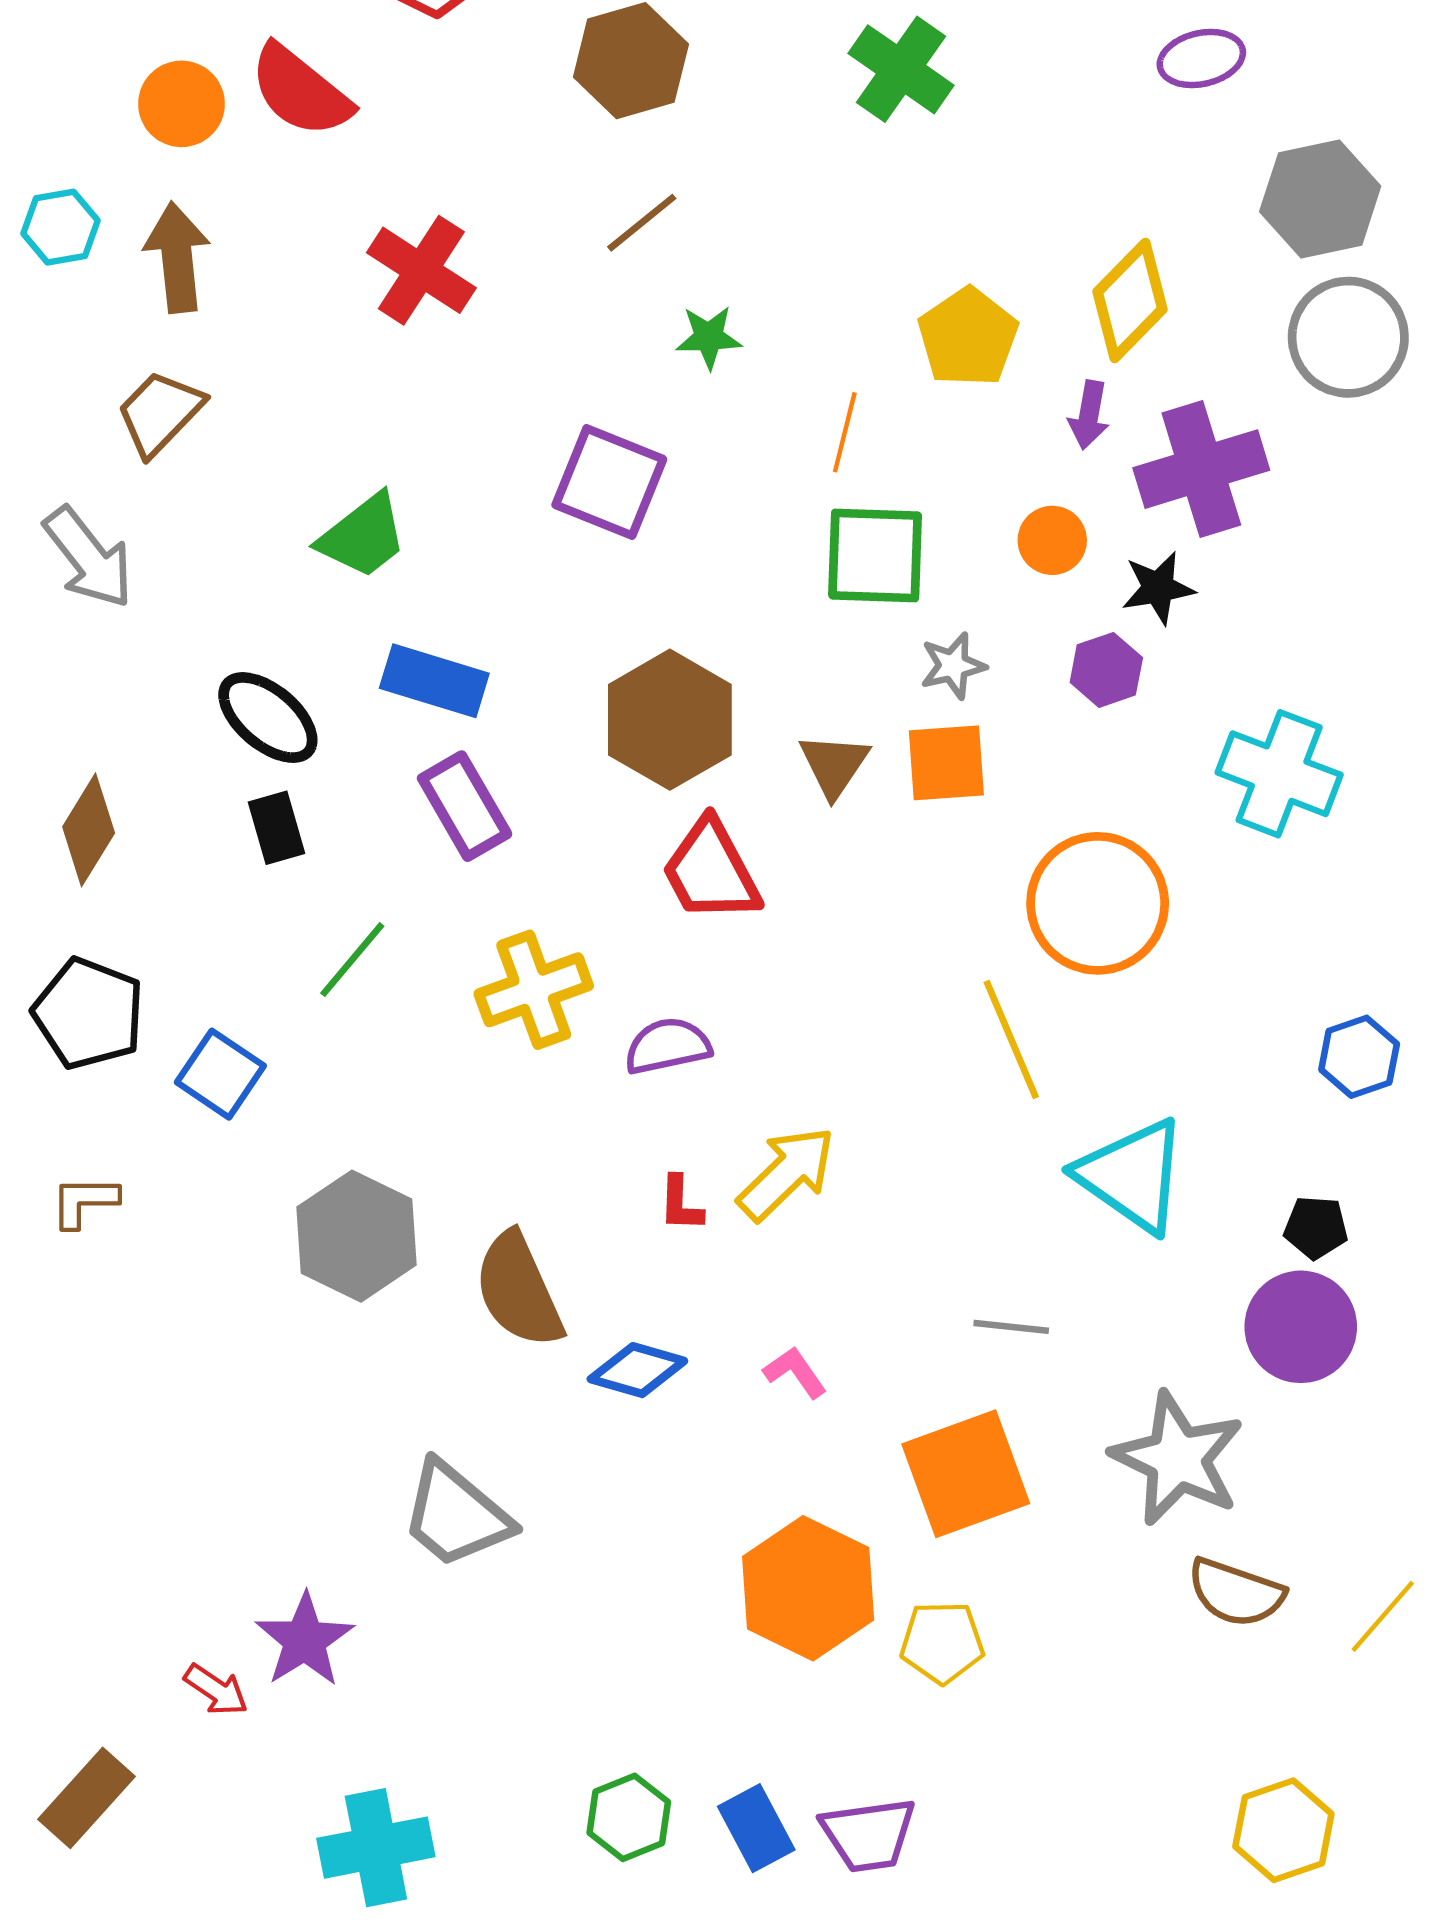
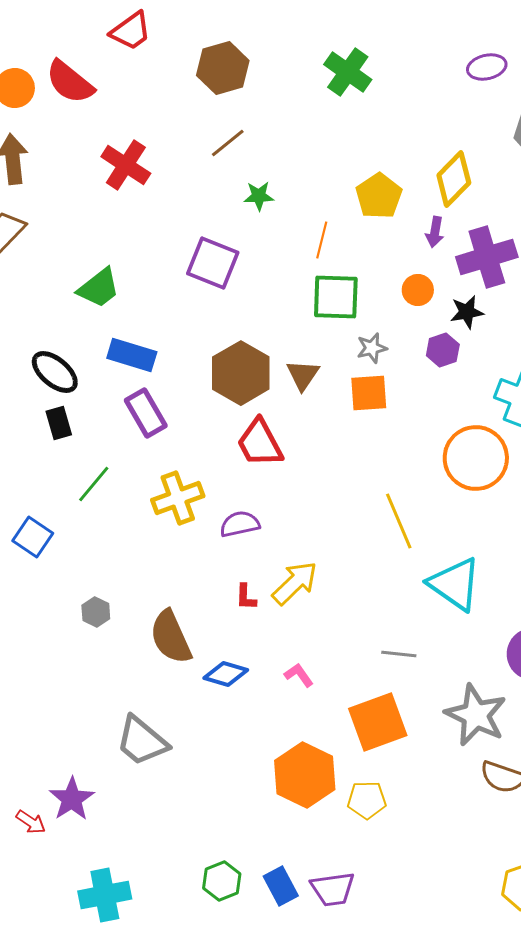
brown triangle: (834, 765) -> (303, 375), moved
orange circle: (1098, 903) -> (476, 458), moved
gray hexagon: (357, 1236) -> (96, 612), size x0.5

